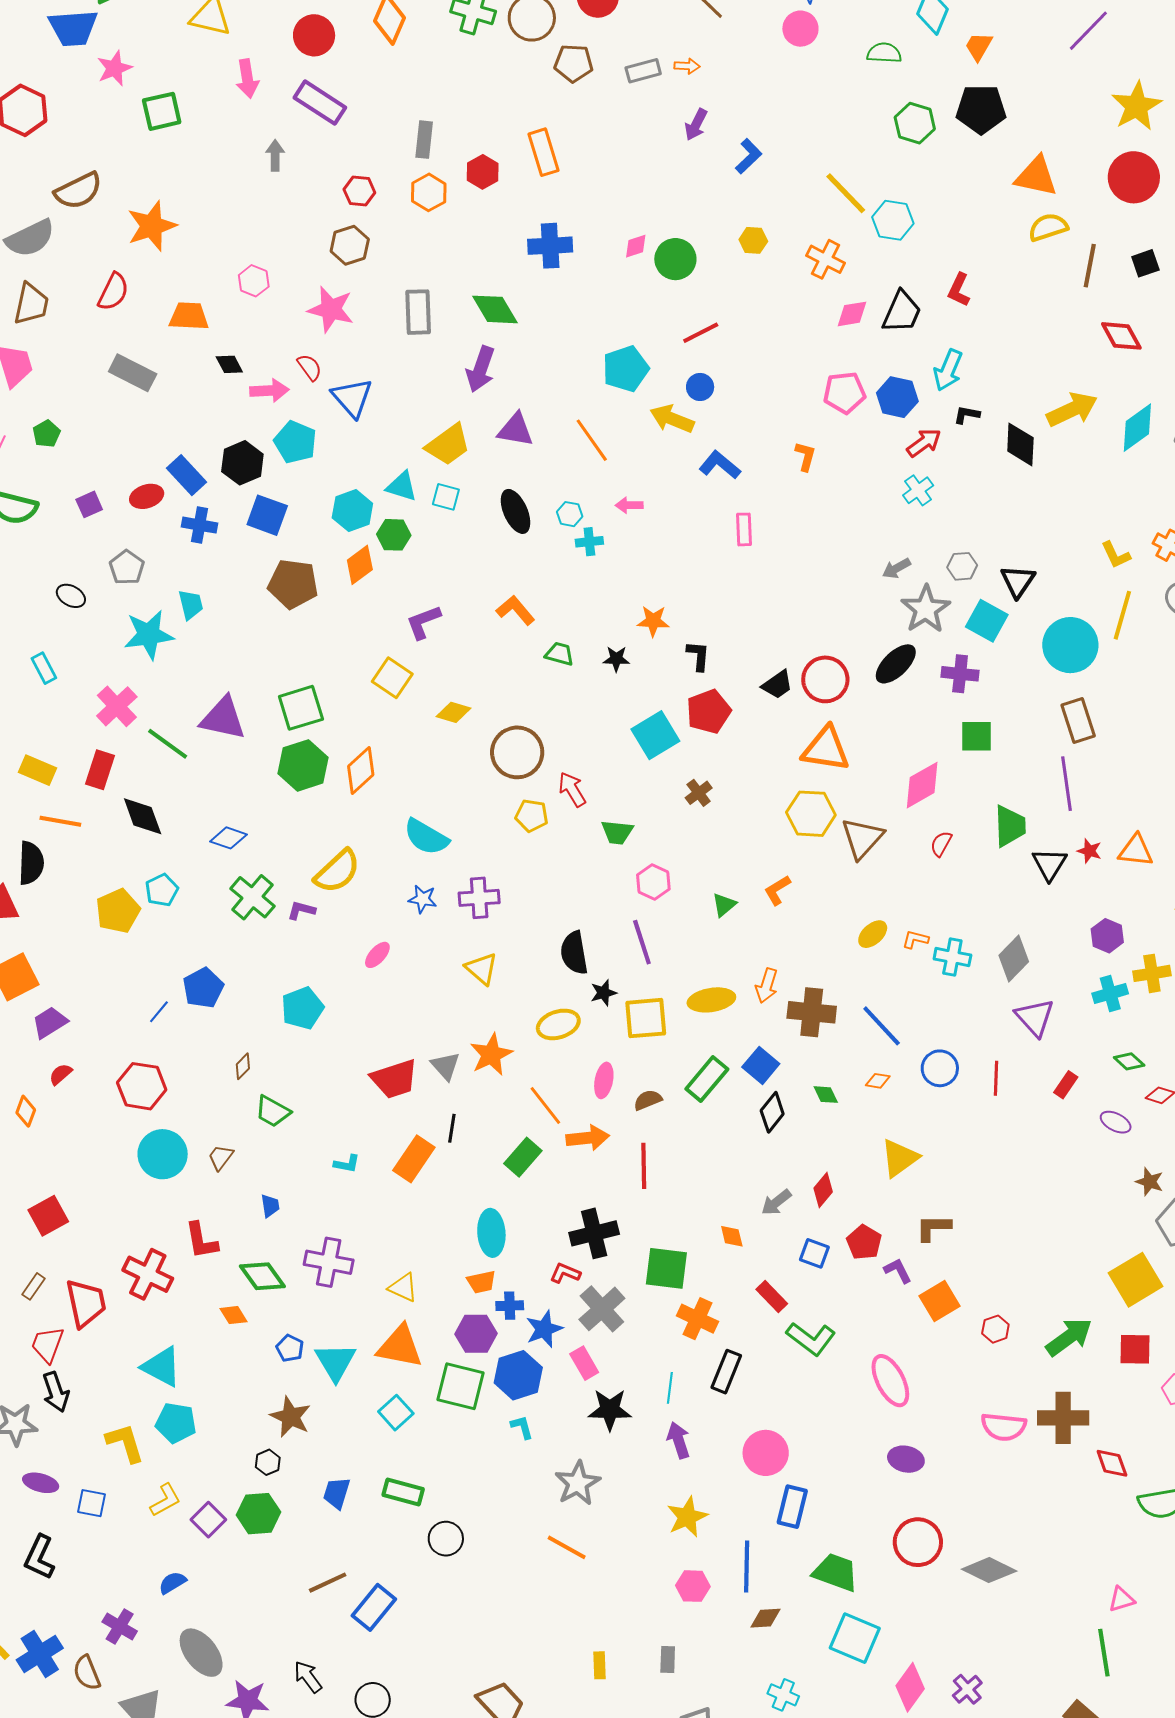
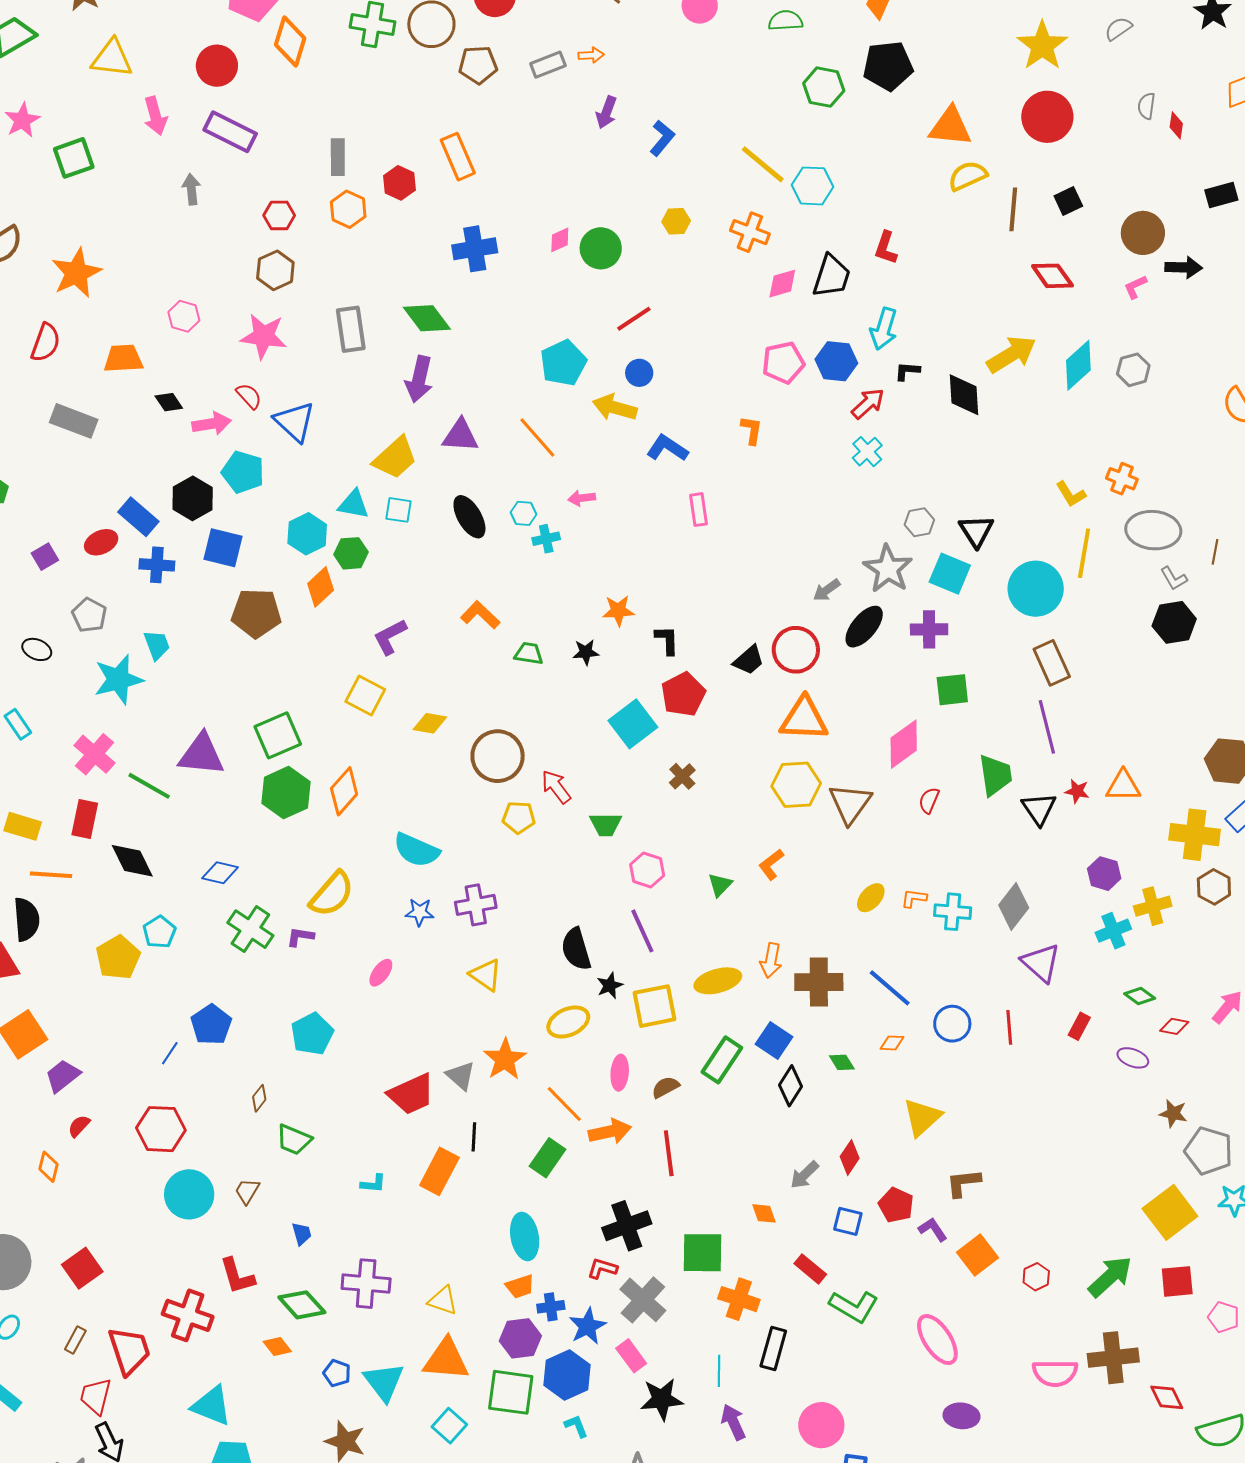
gray arrow: (896, 568) -> (827, 590), moved

